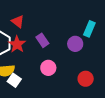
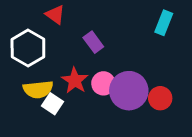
red star: (17, 44) -> (75, 81), moved
purple circle: (75, 44) -> (129, 91), moved, size x1.6

